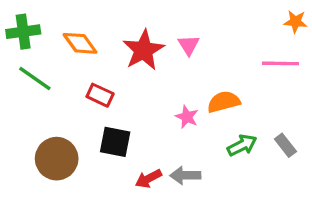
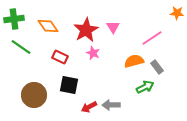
pink line: (280, 63) -> (152, 38), moved, turned -35
pink star: (187, 117) -> (93, 53), moved
gray rectangle: (285, 145) -> (157, 67), moved

